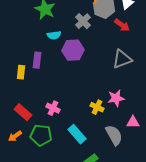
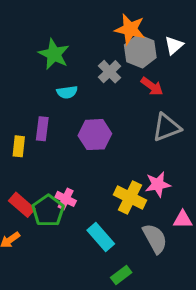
red arrow: (122, 25) -> (152, 86), moved
purple hexagon: (73, 50) -> (95, 135), moved
yellow cross: (97, 107) -> (130, 198), size x1.5
green pentagon: (41, 135) -> (48, 211), moved, turned 30

